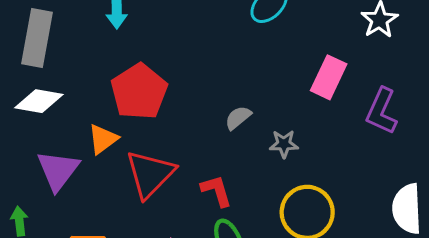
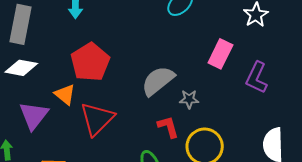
gray semicircle: (238, 118) -> (158, 81), size x1.8
orange triangle: (103, 139) -> (65, 94), turned -45
red L-shape: (216, 191) -> (168, 127), moved

